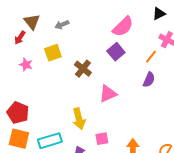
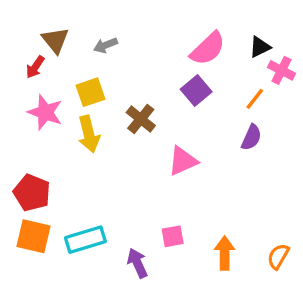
black triangle: (159, 14) -> (260, 47), moved
pink star: (26, 65) -> (45, 112), size x1.5
yellow arrow: (79, 119) -> (89, 134), moved

